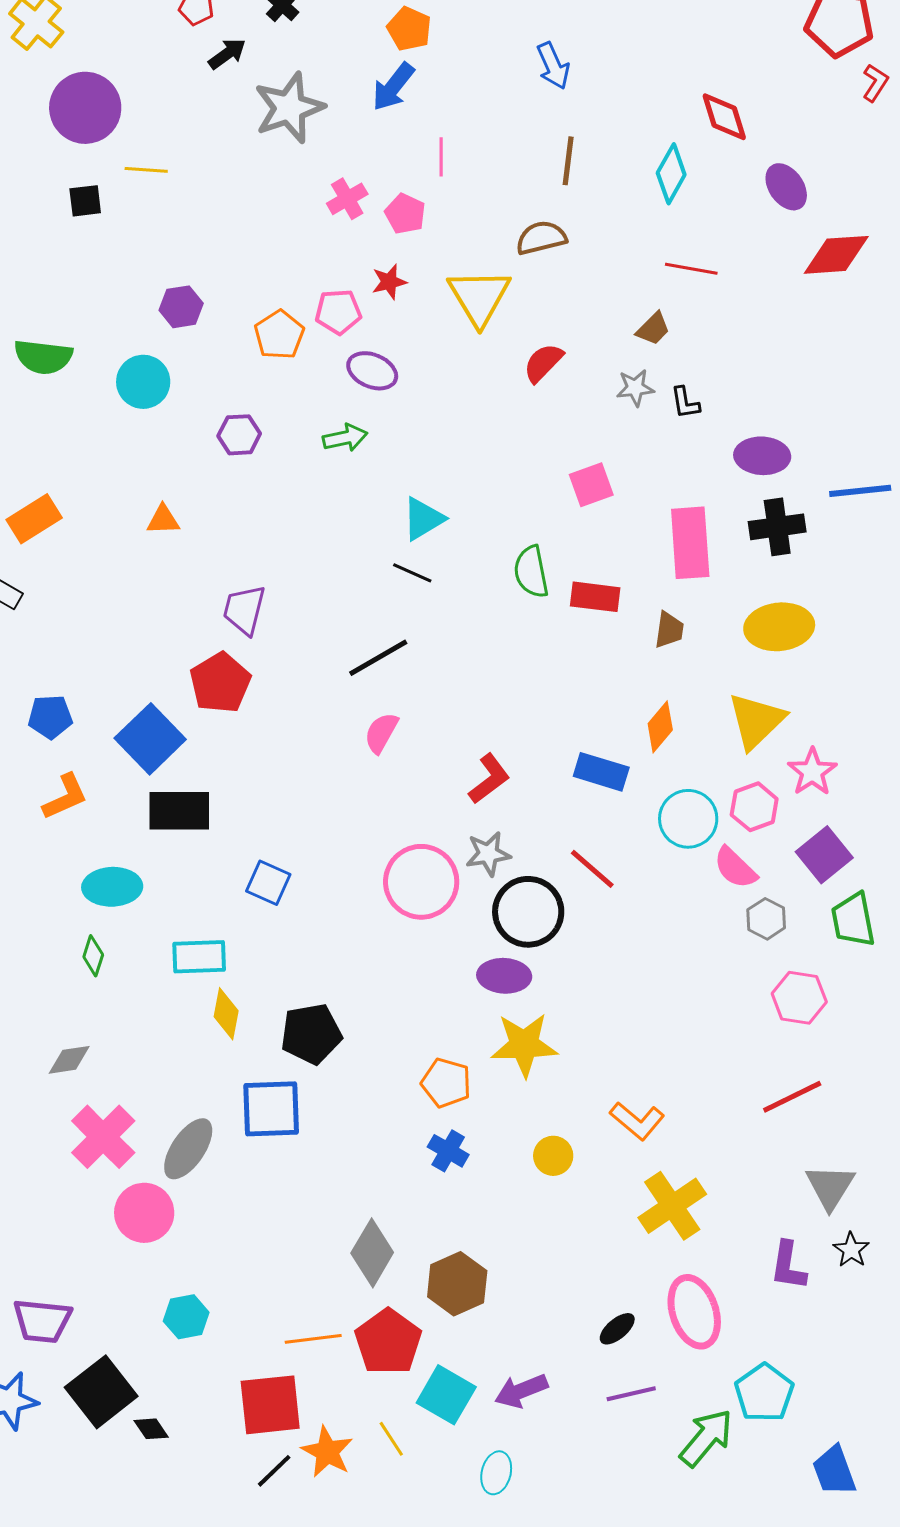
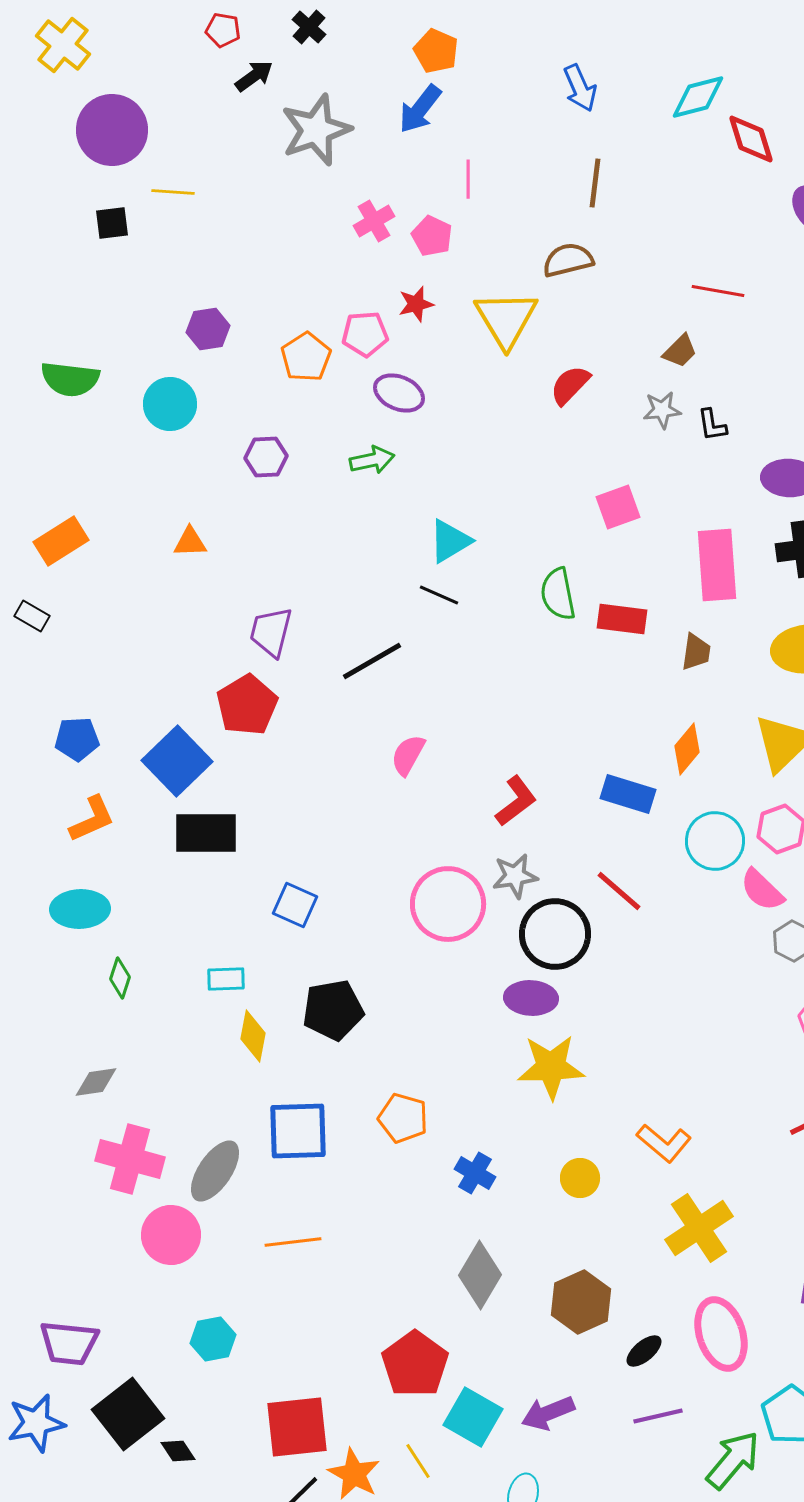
cyan diamond: (671, 174) -> (698, 97), moved, turned 46
black line: (378, 658) -> (372, 661), moved
cyan ellipse: (112, 887) -> (80, 909), moved
cyan rectangle: (199, 957) -> (226, 979), size x0.7
black pentagon: (311, 1034) -> (333, 1010), moved
orange pentagon: (446, 1083) -> (403, 1118), moved
pink cross: (103, 1137) -> (130, 1159), turned -30
gray diamond: (372, 1253) -> (480, 1275), moved
brown hexagon: (457, 1284) -> (581, 1302), moved
orange line: (313, 1339) -> (293, 1242), moved

